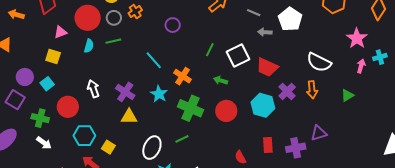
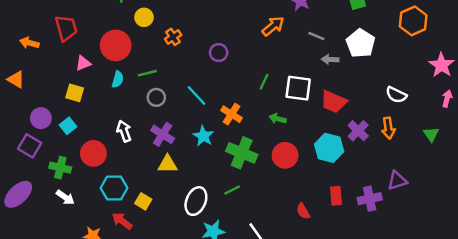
gray circle: (114, 18) -> (156, 97), moved
white square: (238, 55) -> (298, 88), turned 35
white semicircle: (319, 62) -> (396, 95), size x0.7
green triangle: (347, 95) -> (431, 134), turned -32

